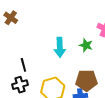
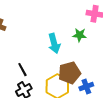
brown pentagon: (86, 80) -> (70, 73), moved

